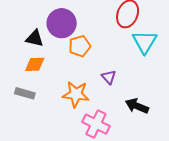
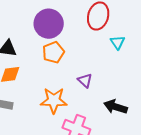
purple circle: (62, 23) -> (49, 24), moved
cyan triangle: (145, 42) -> (118, 42), size x0.6

